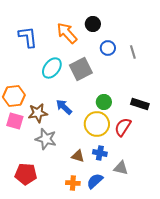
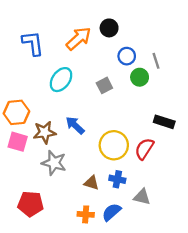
orange arrow: (67, 33) -> (79, 38), turned 90
gray square: (81, 69) -> (104, 85), moved, size x0.6
green circle: (104, 102) -> (140, 77), moved

